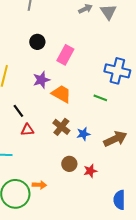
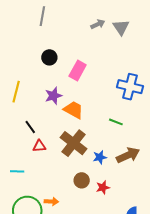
green line: (100, 98) -> (116, 122), moved
brown cross: (61, 127) -> (74, 143), size x1.5
blue star: (83, 134) -> (100, 157), moved

